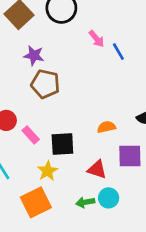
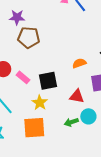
orange square: (36, 202) -> (34, 128), turned 30

